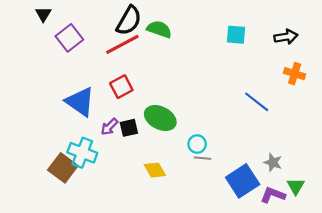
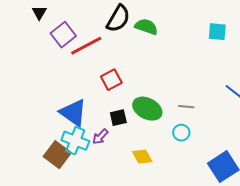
red line: (122, 44) -> (86, 46), moved
blue triangle: (80, 102) -> (73, 113), moved
purple arrow: (109, 127) -> (100, 137), moved
gray line: (203, 158) -> (186, 107), moved

